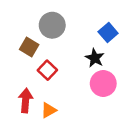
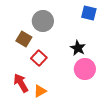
blue square: (108, 32) -> (89, 13), moved, turned -35
red arrow: (25, 101) -> (21, 83), turned -36

